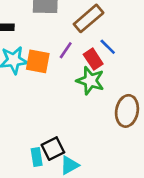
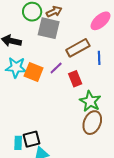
blue line: (108, 47) -> (99, 58), moved, turned 32
green star: (90, 81) -> (90, 101), moved

